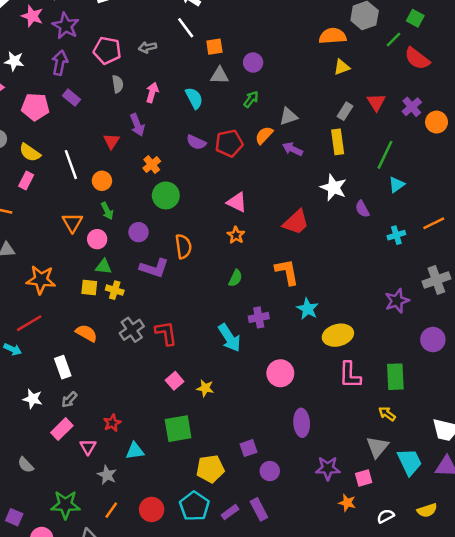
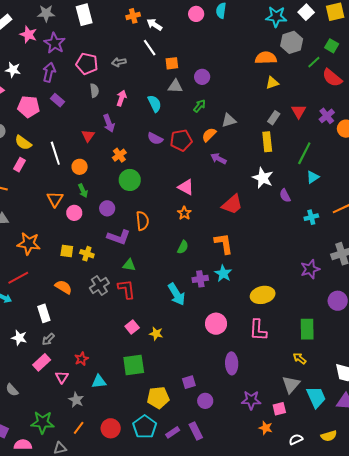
purple arrow: (293, 149) -> (218, 159), moved
green triangle: (103, 267) -> (129, 265), moved
cyan star: (308, 309) -> (223, 274), moved
pink L-shape: (350, 375) -> (258, 330), moved

